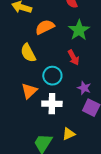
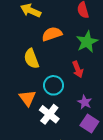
orange triangle: (29, 91) -> (27, 98), turned -30
white cross: (52, 104) -> (49, 114), turned 30

